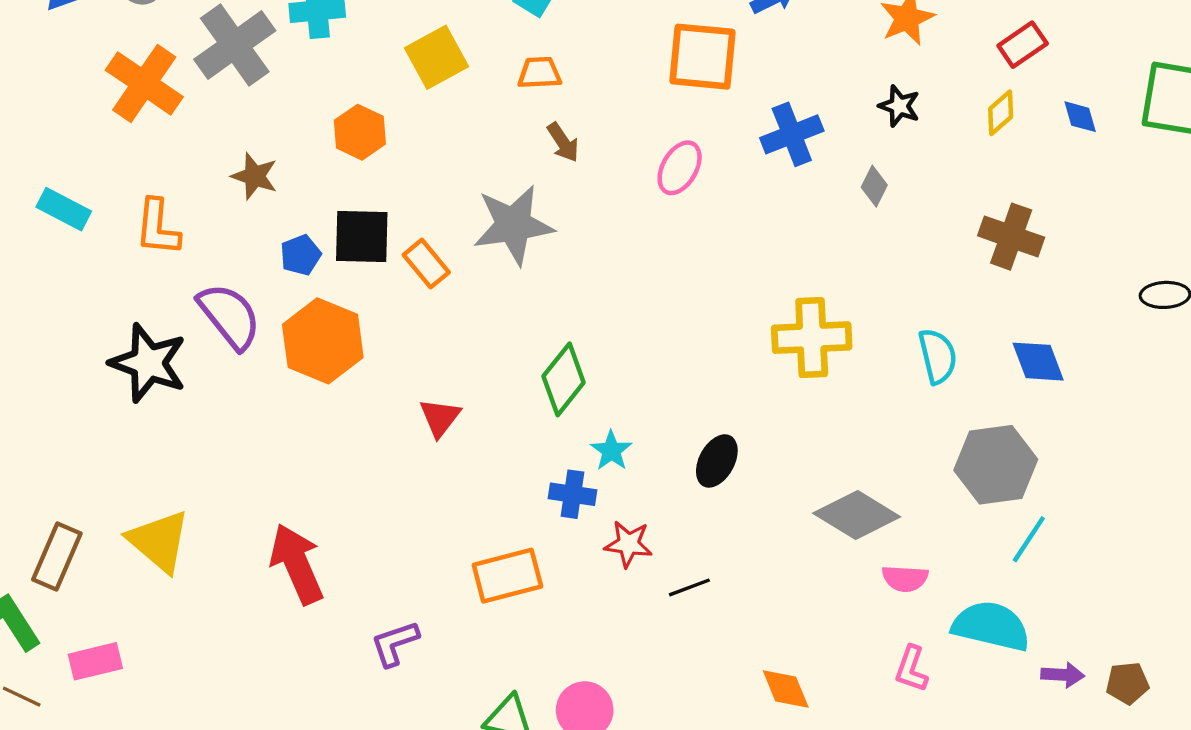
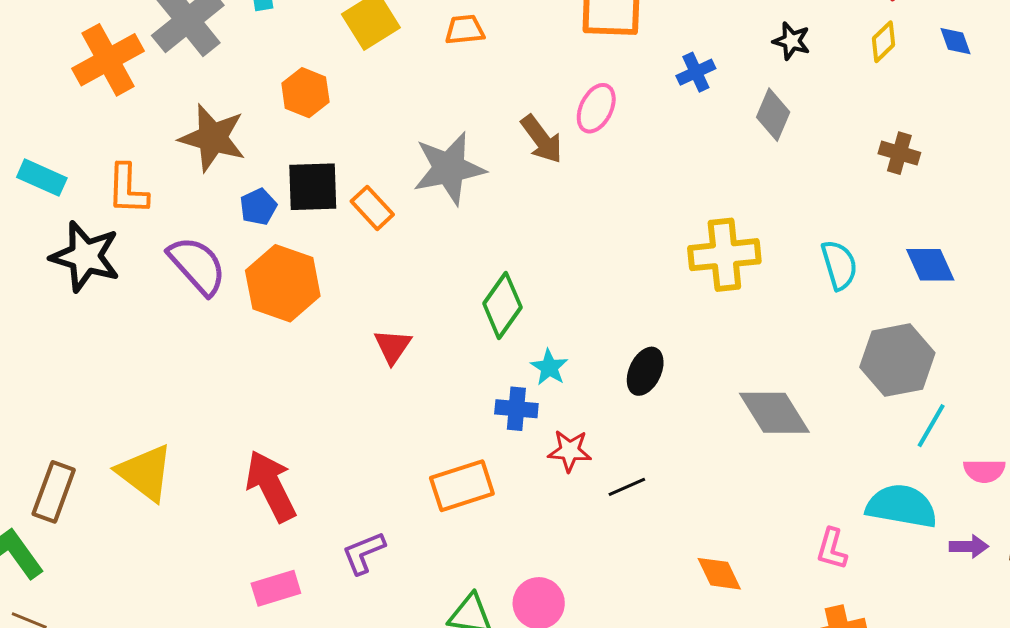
orange cross: (144, 83) -> (108, 60), turned 30
blue cross: (792, 134) -> (696, 72), size x0.7
brown arrow: (563, 142) -> (542, 139), moved, size x1.4
brown star: (255, 176) -> (213, 138), size x1.6
gray diamond: (874, 186) -> (773, 115), size x1.4
brown cross: (1011, 237) -> (899, 153), size x0.7
black star: (148, 363) -> (85, 256), moved
gray diamond: (857, 515) -> (774, 413), turned 30
pink semicircle: (905, 579) -> (984, 471), moved
pink rectangle: (95, 661) -> (276, 588), moved

